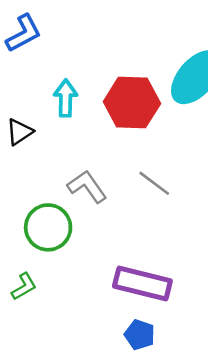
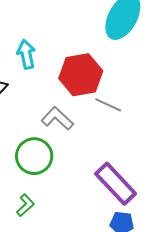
red hexagon: (132, 103) -> (81, 75), moved
purple rectangle: (142, 284) -> (116, 184), turned 45

